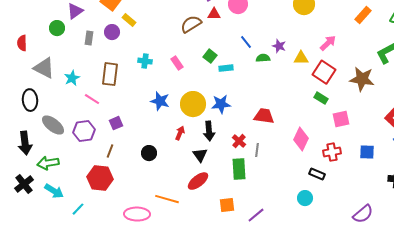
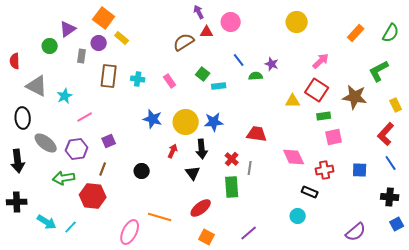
purple circle: (112, 32) -> (99, 43), moved
yellow triangle: (301, 58) -> (293, 101), moved
brown rectangle: (110, 74) -> (109, 76), moved
green rectangle: (321, 98) -> (324, 116), moved, turned -40
pink line: (92, 99) -> (85, 117), turned -63
pink diamond: (301, 139) -> (294, 157), turned -50
green arrow: (48, 163) -> (64, 178), moved
red ellipse: (198, 181) -> (201, 208), moved
black cross: (24, 184) -> (17, 202), turned 36
cyan arrow: (54, 191) -> (47, 222), moved
orange square: (227, 205) -> (207, 237), moved, turned 35
pink ellipse: (137, 214) -> (130, 232), turned -65

